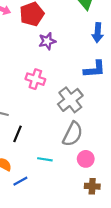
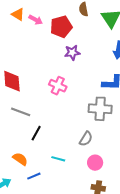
gray cross: (70, 100) -> (100, 109), moved, turned 35
gray semicircle: (73, 134) -> (86, 139), size x0.7

